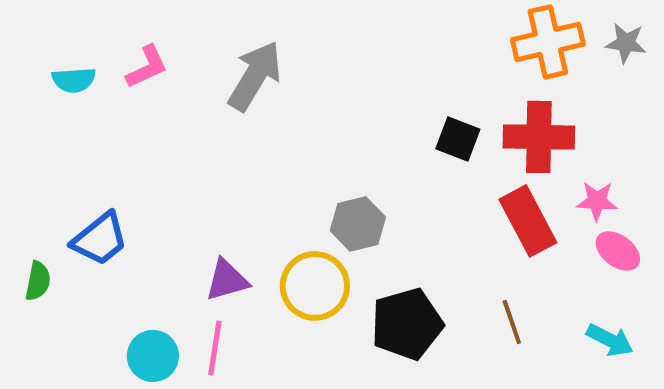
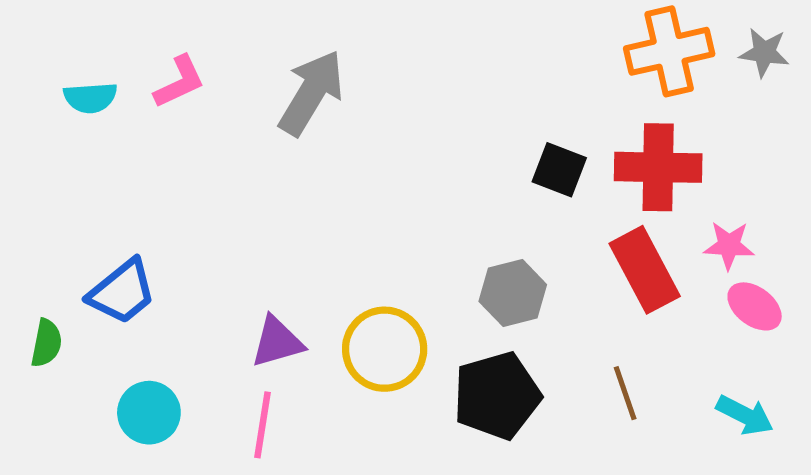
gray hexagon: (358, 224) -> (513, 293), moved
cyan circle: (153, 356) -> (149, 413), moved

